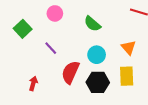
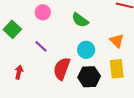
red arrow: (33, 83) -> (19, 72), moved

